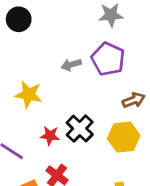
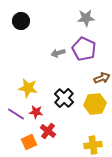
yellow star: (29, 94) -> (28, 88), moved
red star: (50, 136) -> (36, 112), moved

